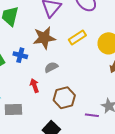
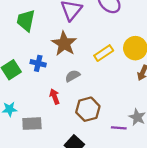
yellow rectangle: (77, 37) -> (104, 53), moved
brown star: (44, 38) -> (64, 44), turned -30

